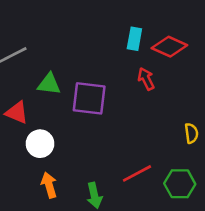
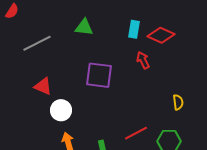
green triangle: (49, 84) -> (84, 27), moved

